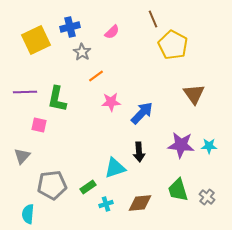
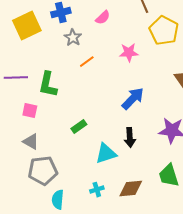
pink star: (111, 102) -> (129, 53), moved
gray triangle: (22, 156) -> (31, 142), moved, turned -42
green rectangle: (88, 187) -> (79, 127), moved
cyan semicircle: (28, 214) -> (58, 200), moved

